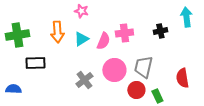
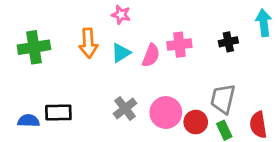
black rectangle: (35, 63) -> (58, 113), moved
gray trapezoid: (143, 67) -> (223, 99), moved
pink circle: (114, 70) -> (166, 113), moved
red semicircle: (182, 78) -> (258, 125), moved

